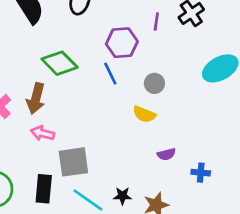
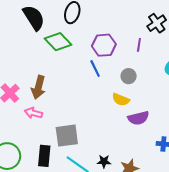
purple line: (156, 21) -> (139, 45), moved
green diamond: (60, 63) -> (58, 42), moved
pink arrow: (43, 133) -> (33, 113), moved
purple semicircle: (166, 154) -> (138, 118), moved, size x1.5

